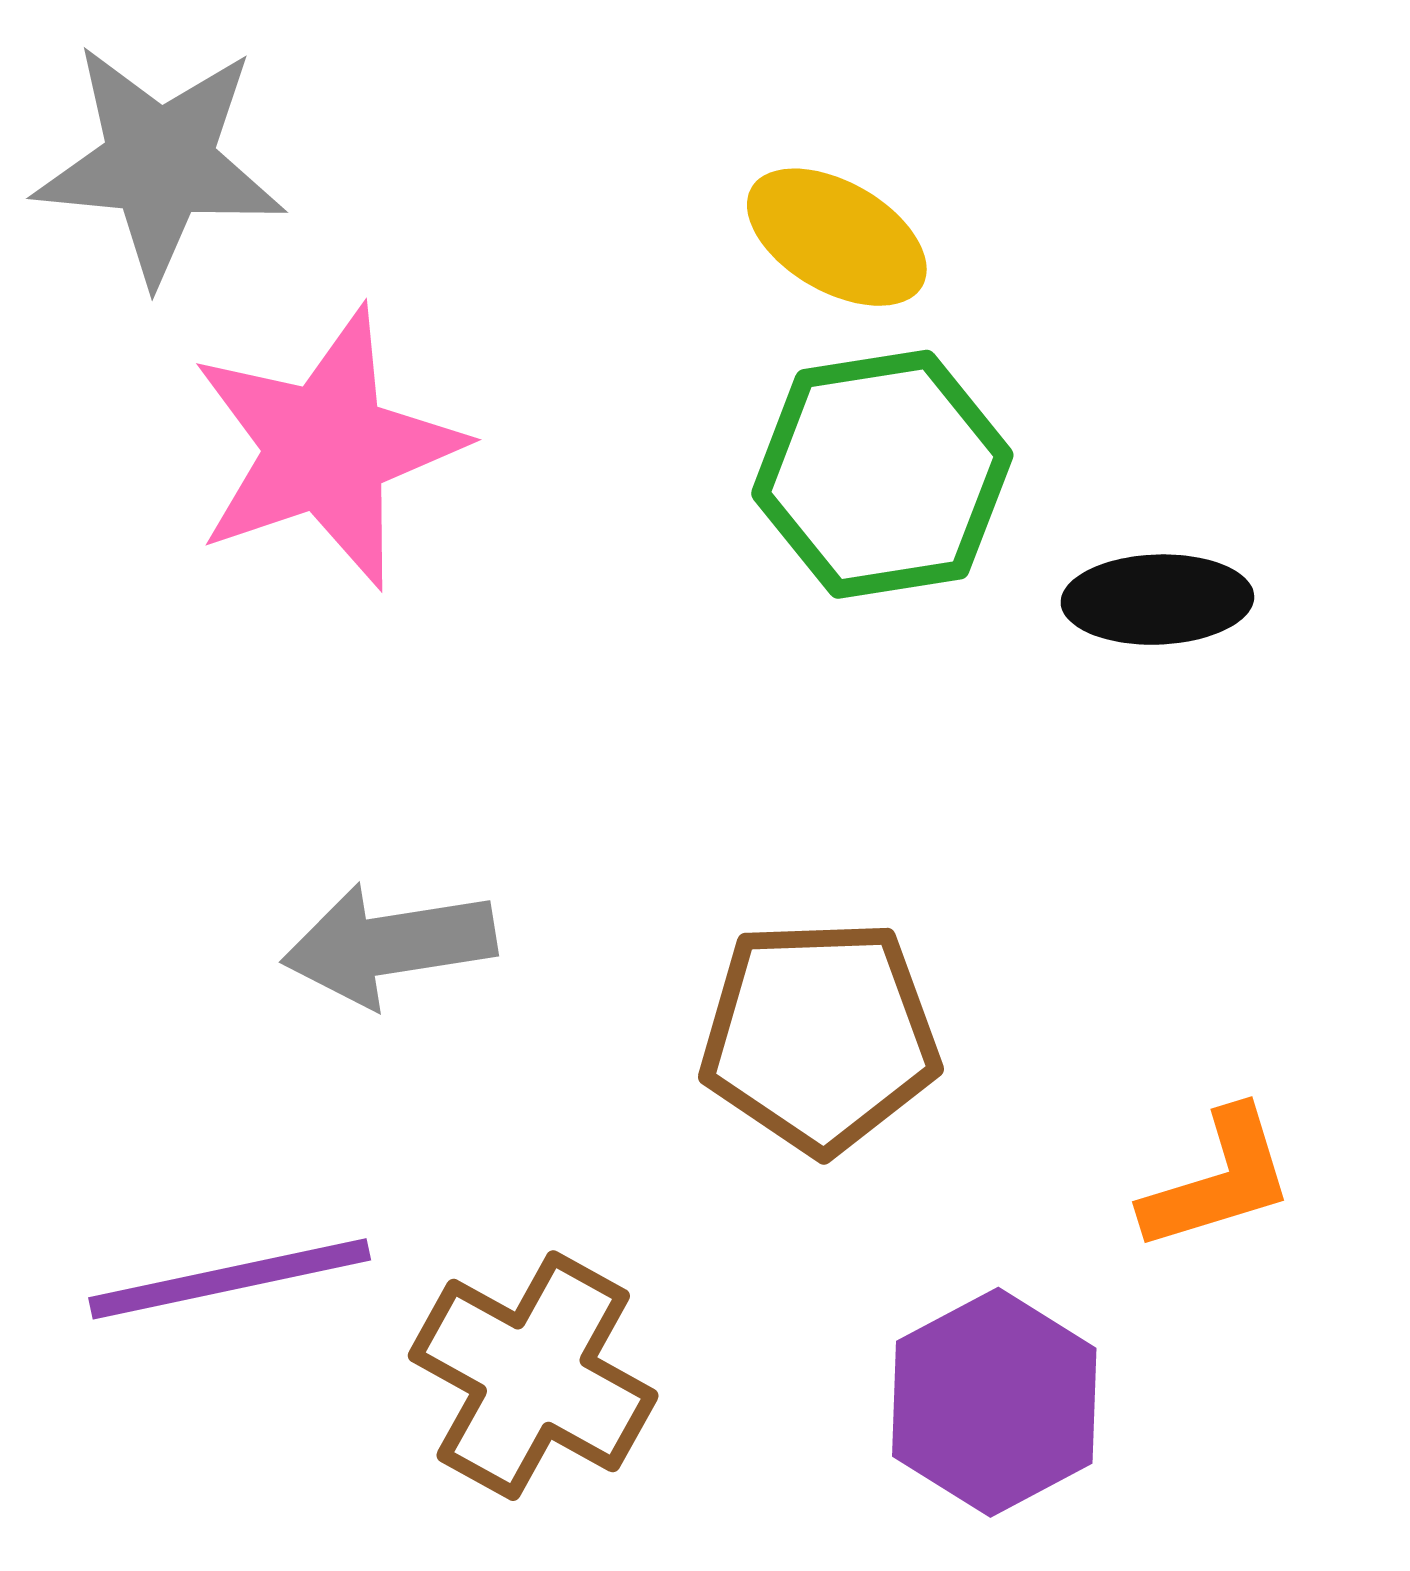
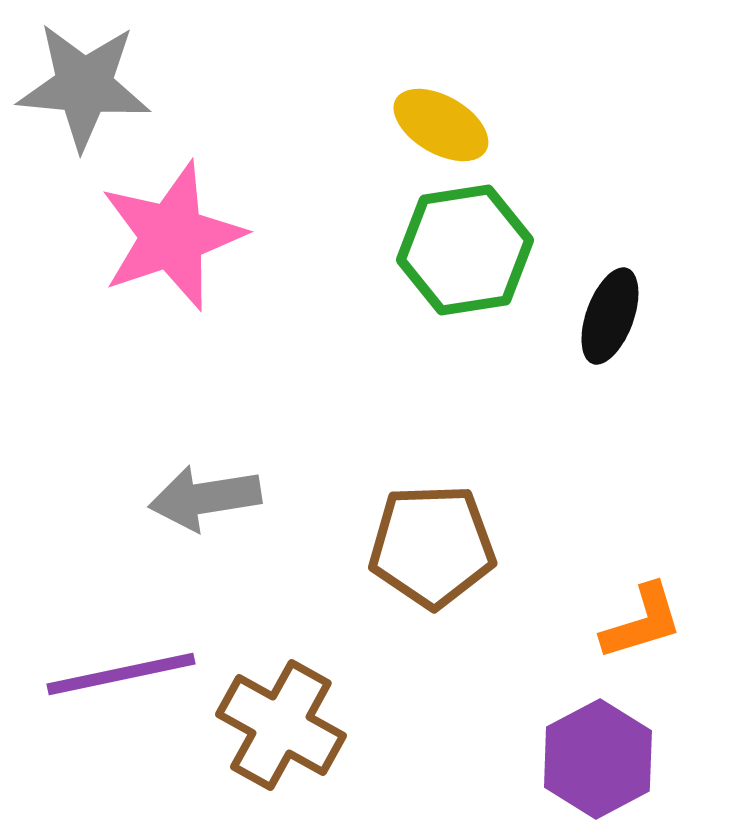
black ellipse: (1157, 600) -> (610, 316), turned -68
purple hexagon: (994, 1402) -> (598, 759), moved

